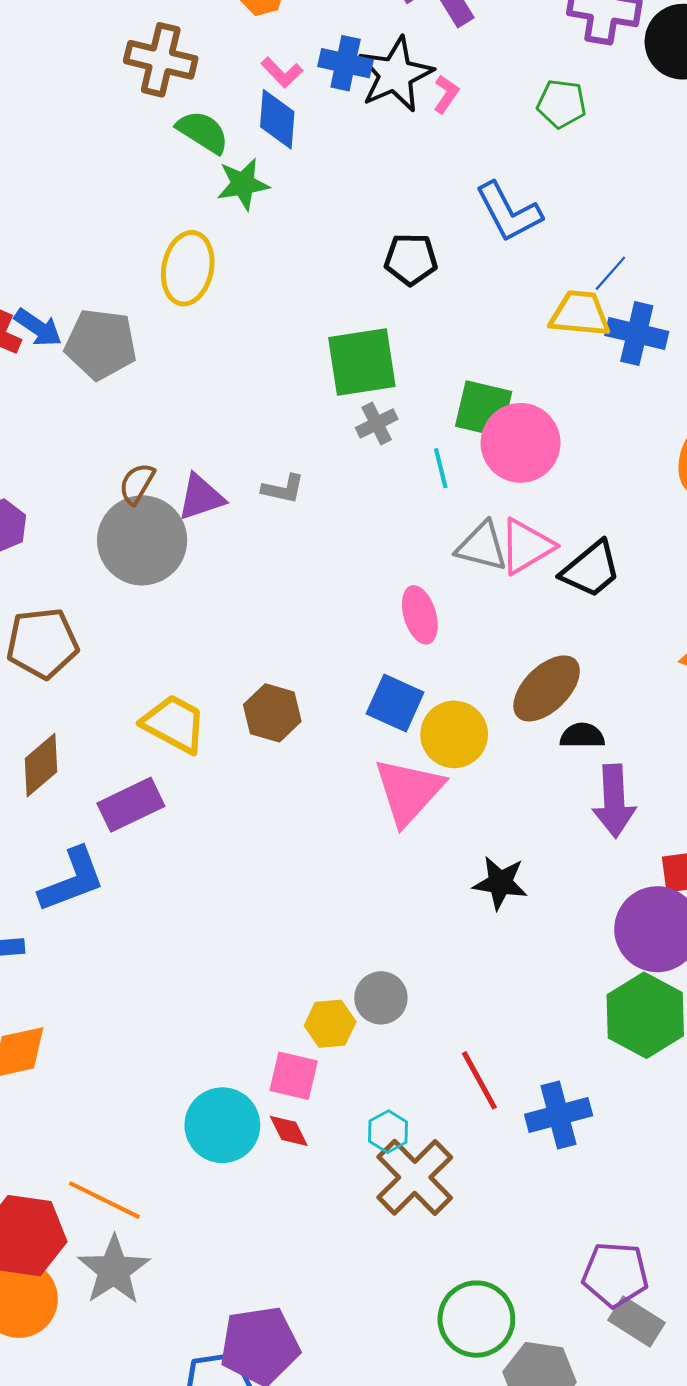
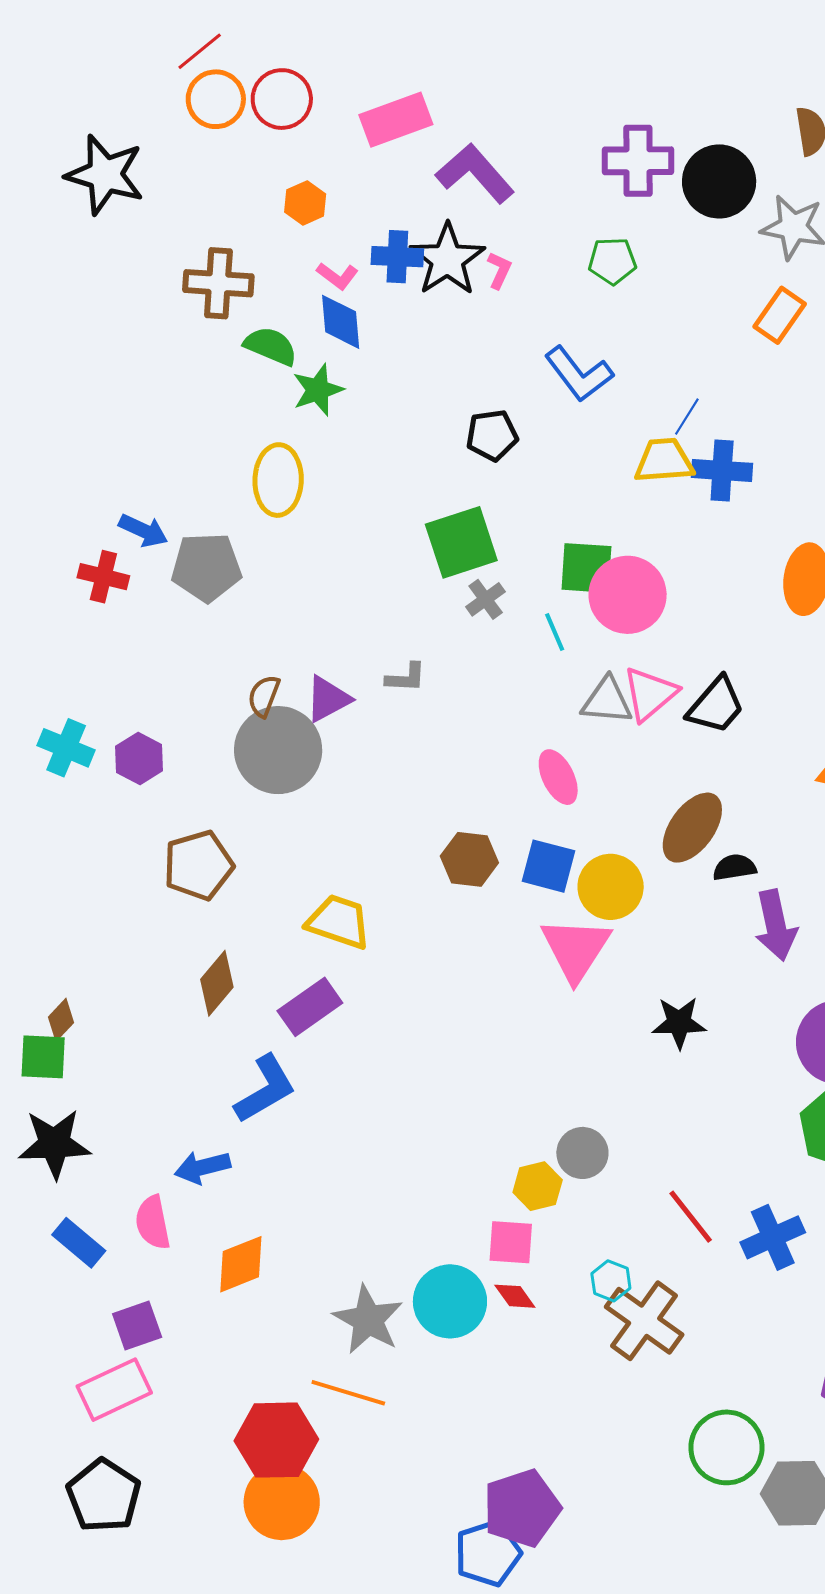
blue arrow: (38, 328) -> (143, 530), moved
brown hexagon: (272, 713) -> (469, 859), moved
gray star: (114, 1270) -> (368, 1320), moved

